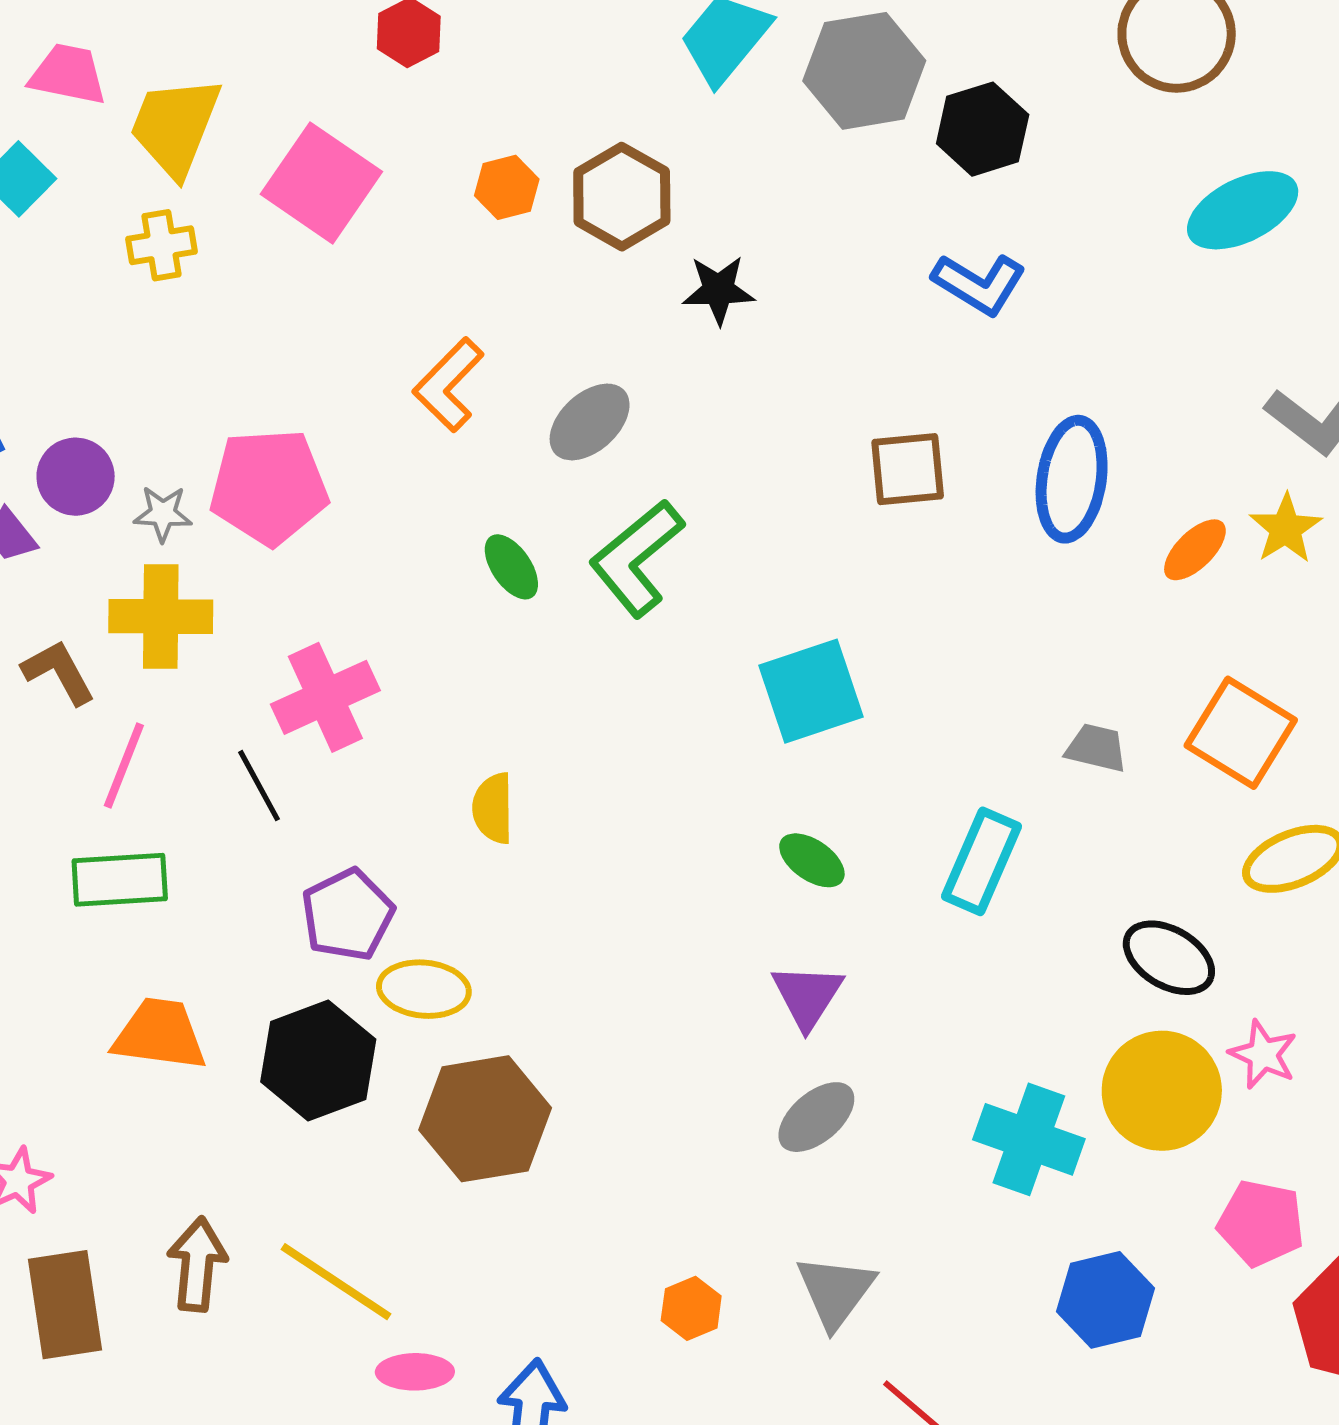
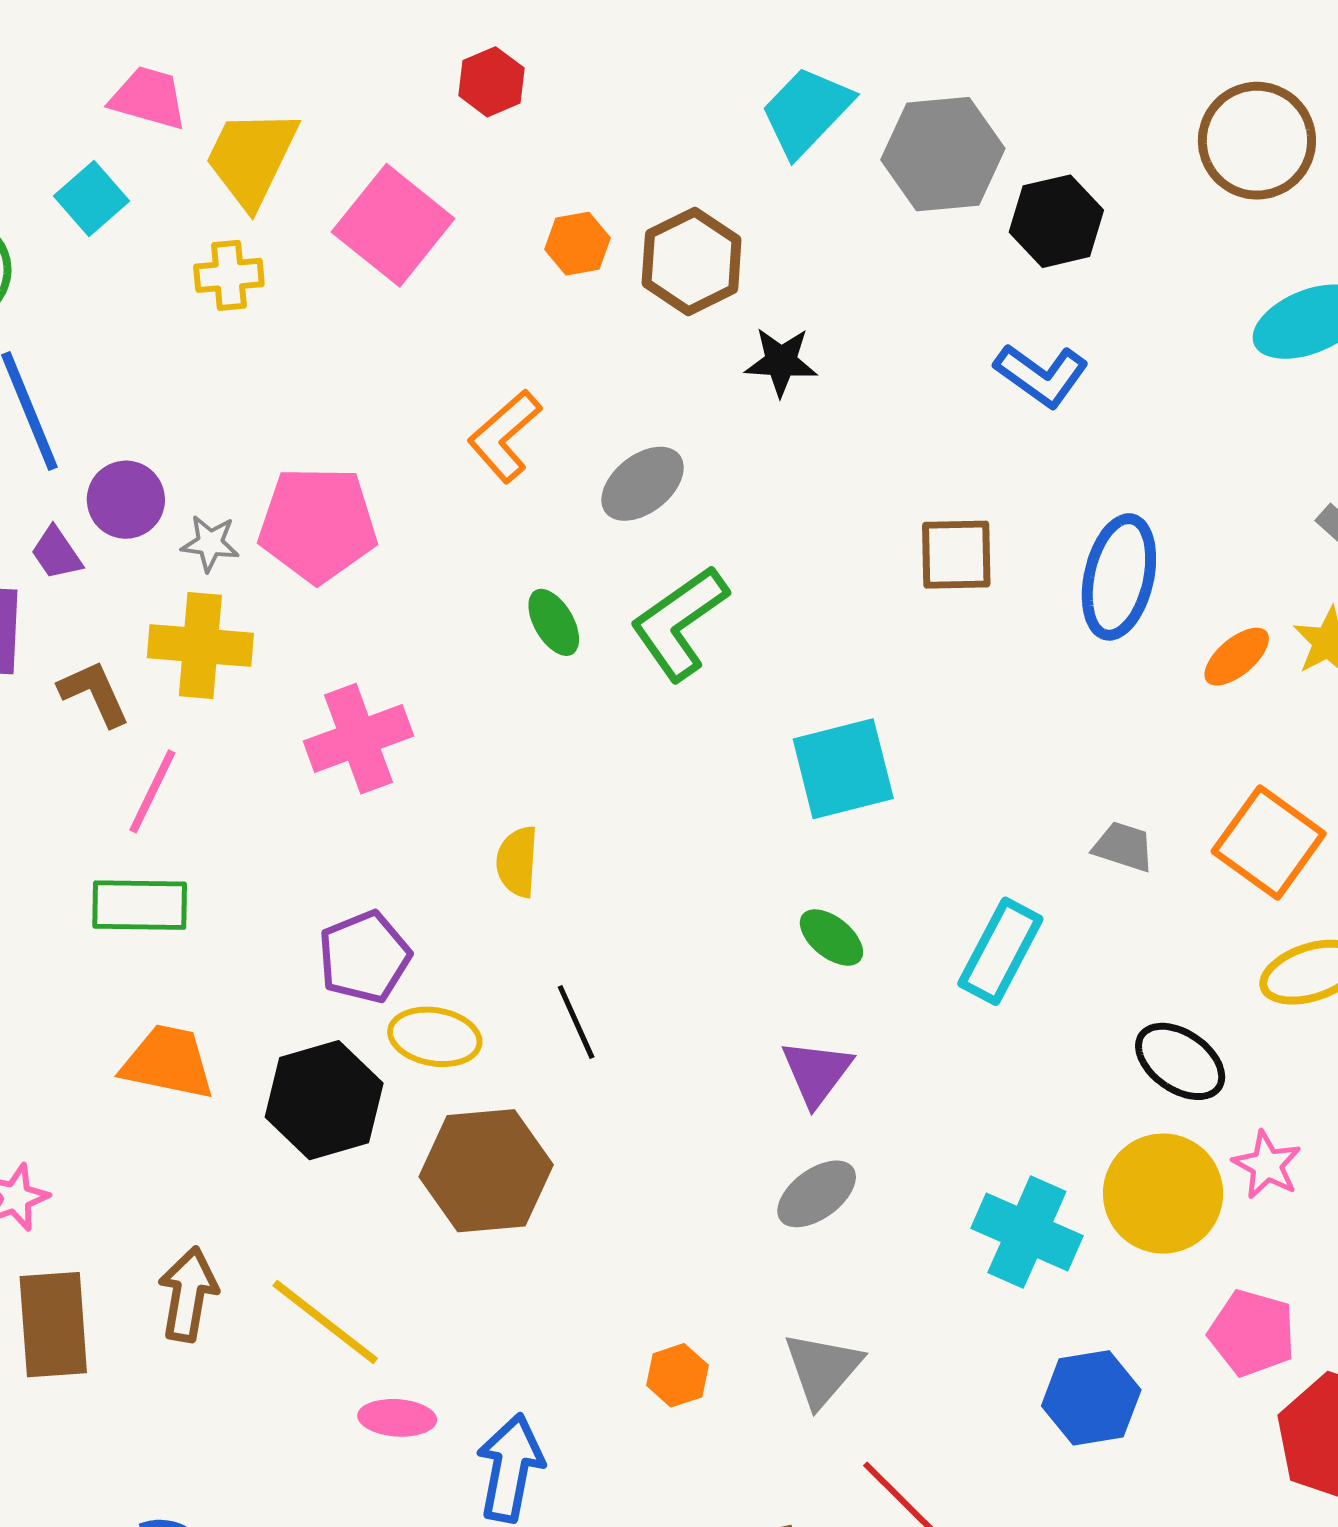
black line: (259, 786) -> (576, 1022), moved

